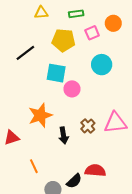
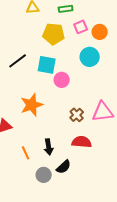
orange circle: (113, 23) -> (100, 32), moved
black line: (25, 53) -> (18, 61), moved
black arrow: (64, 136) -> (49, 147), moved
red semicircle: (95, 170) -> (82, 142), moved

